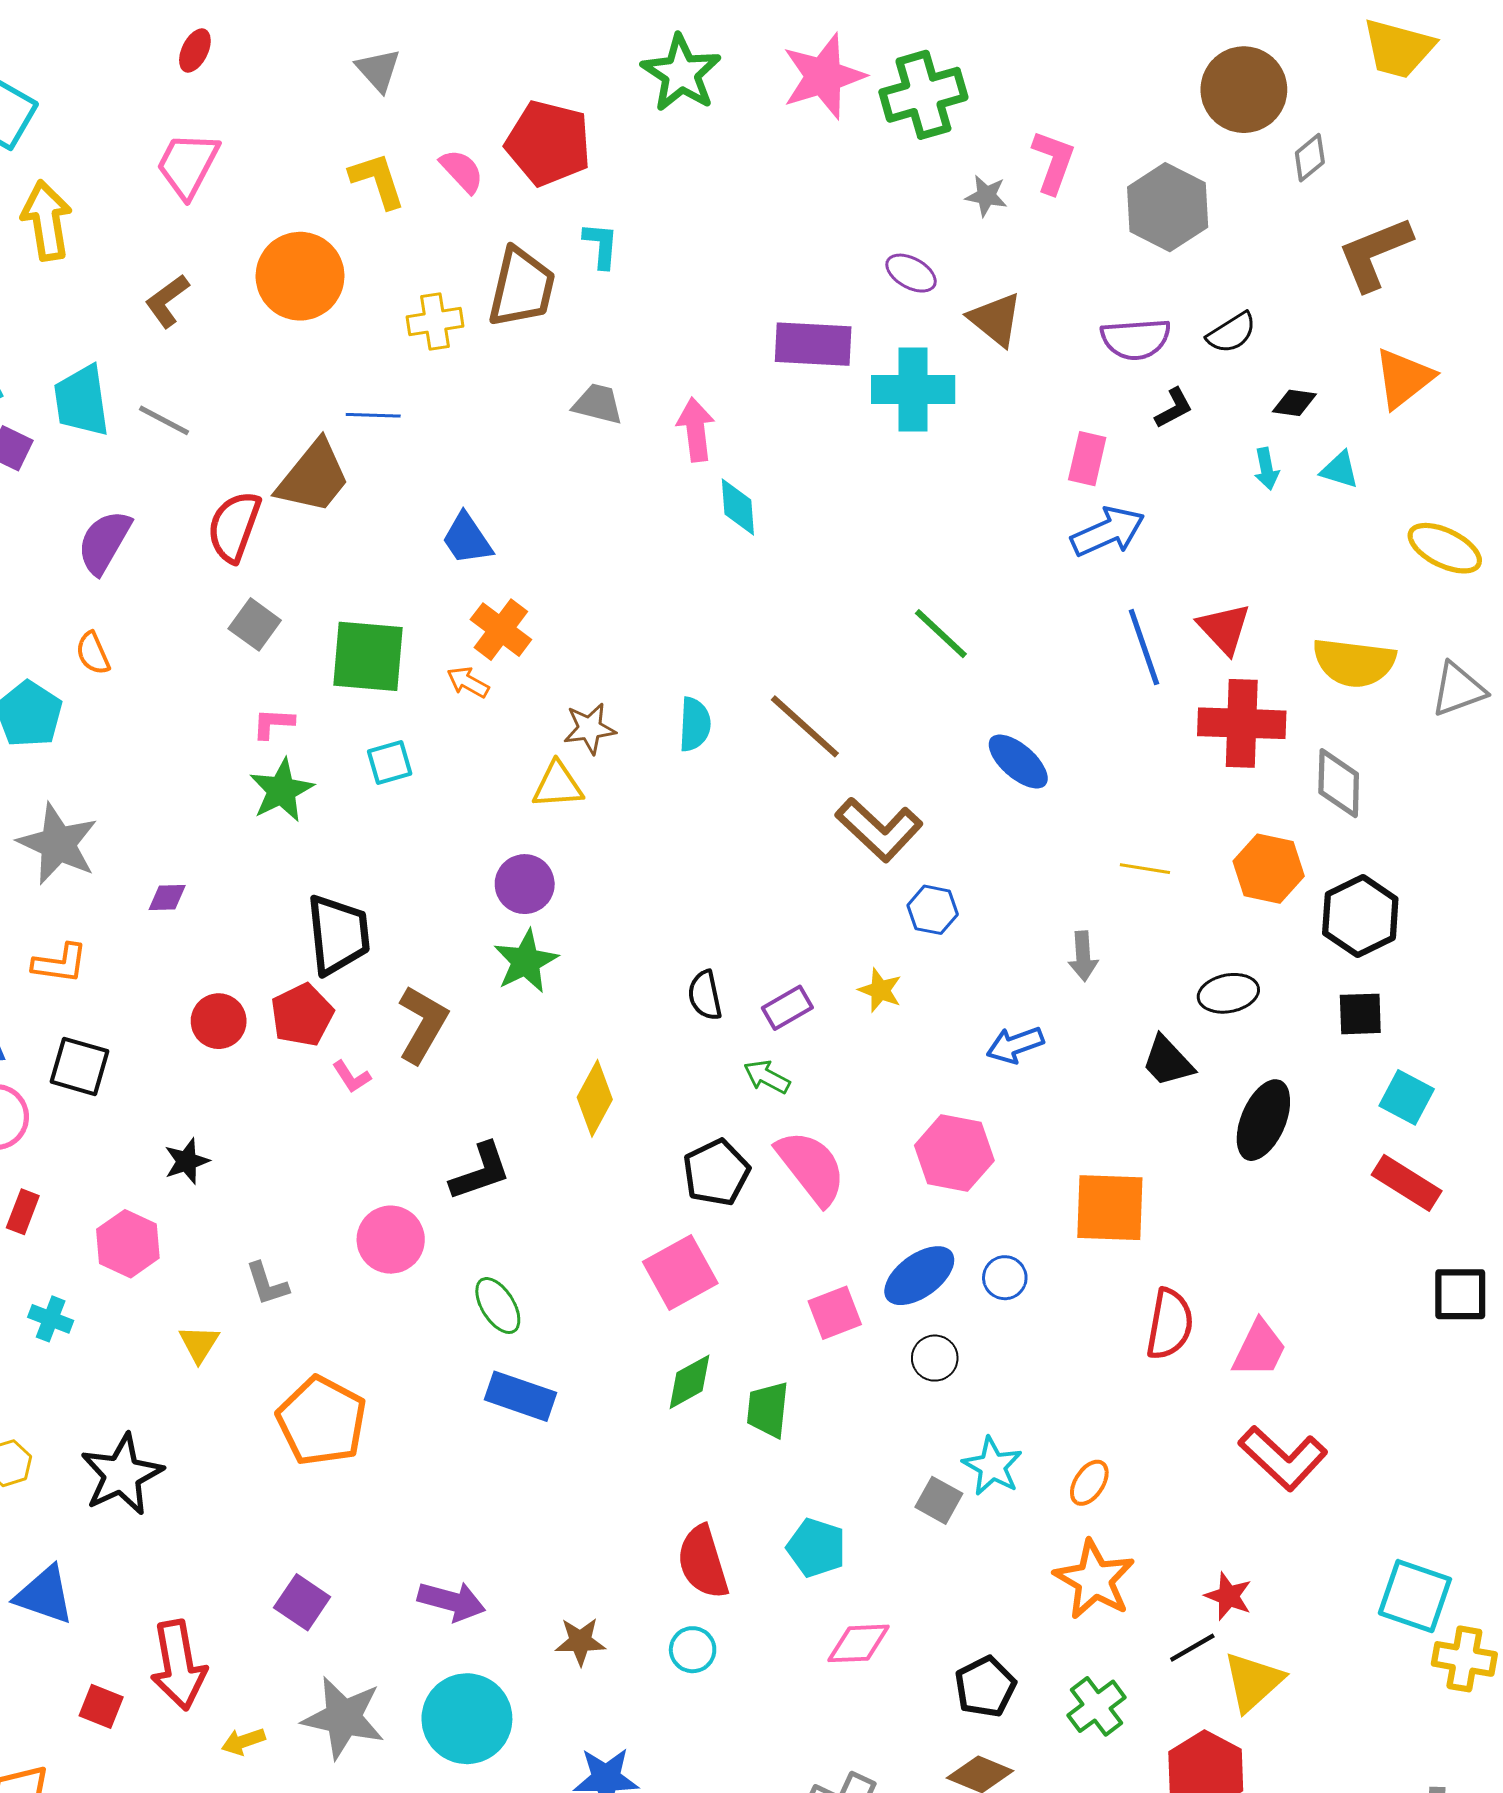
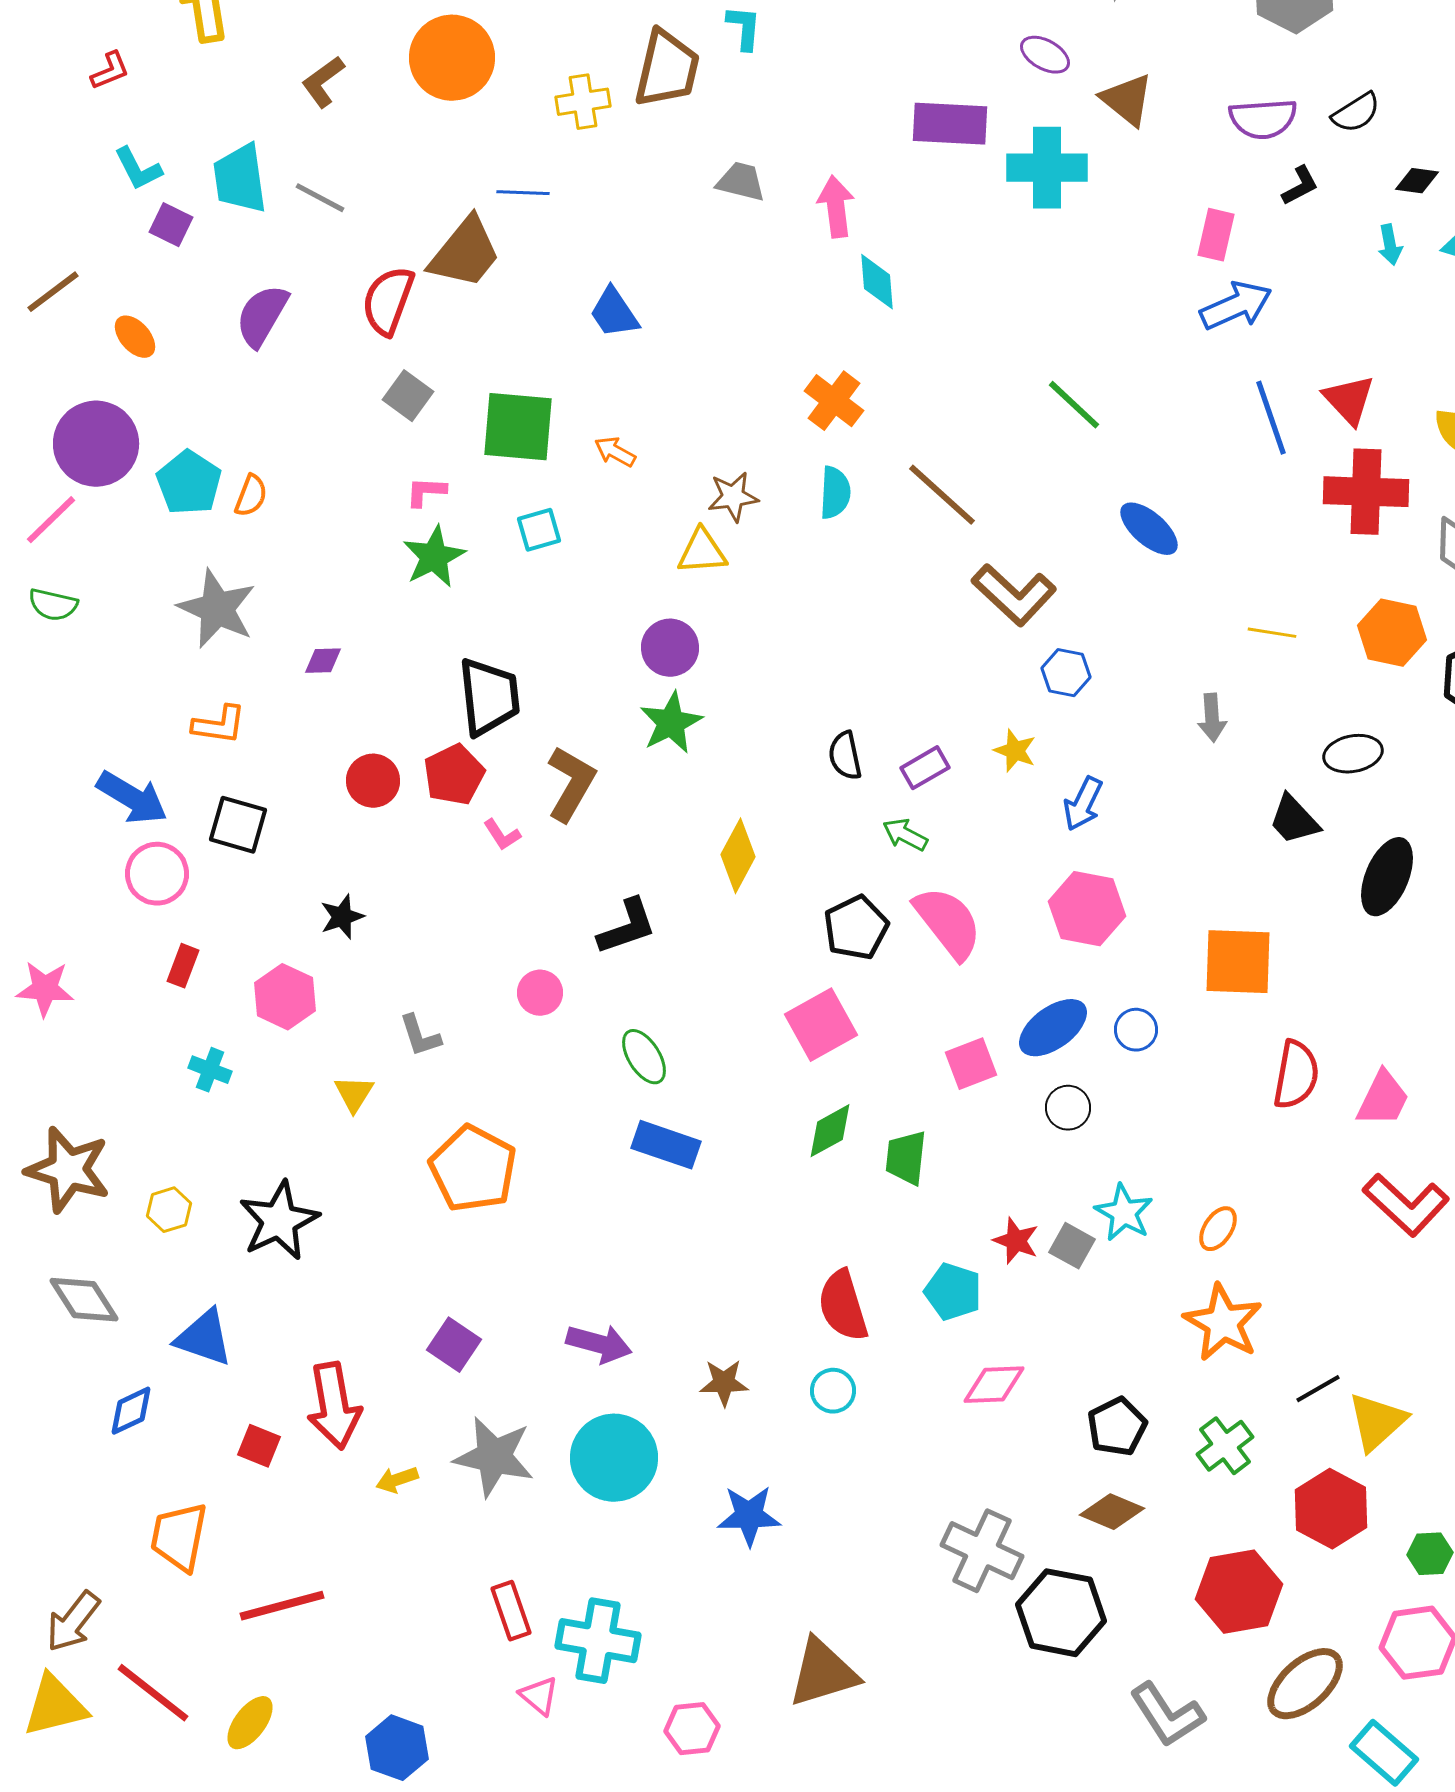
orange cross: (501, 630) -> (834, 401), moved
orange semicircle: (93, 653) -> (251, 496), moved, turned -135
blue arrow: (1015, 1045) -> (1083, 804), moved, turned -44
pink circle: (391, 1240) -> (540, 993), size x0.7
red star: (1228, 1596) -> (1016, 1241), moved

